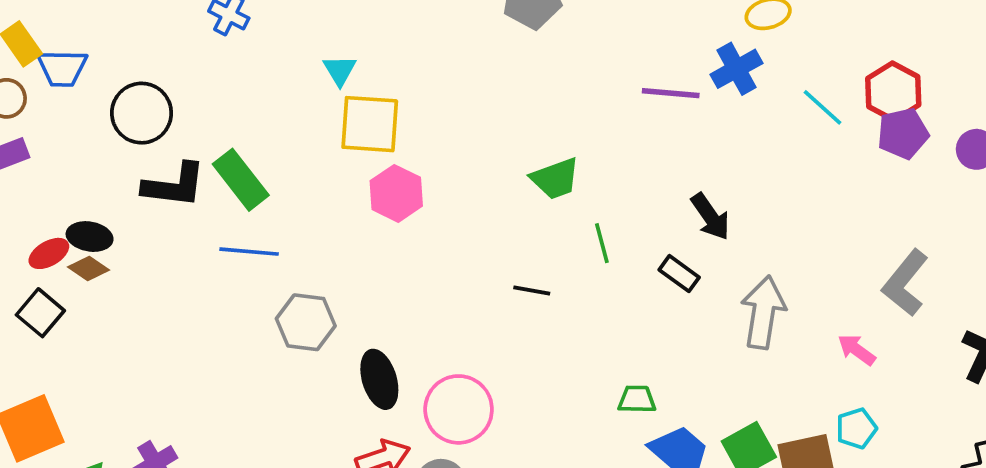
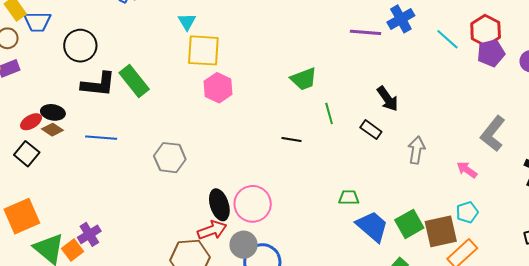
blue line: (249, 252) -> (101, 138), moved
gray arrow: (763, 312) -> (416, 150), size x0.7
black ellipse: (379, 379) -> (219, 205), moved

